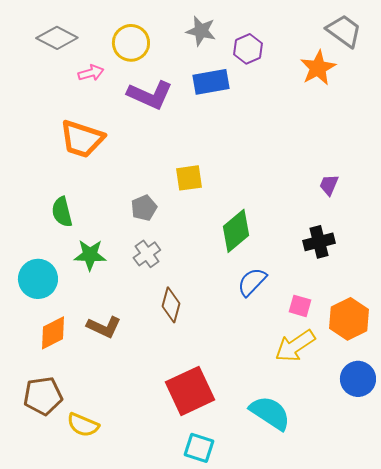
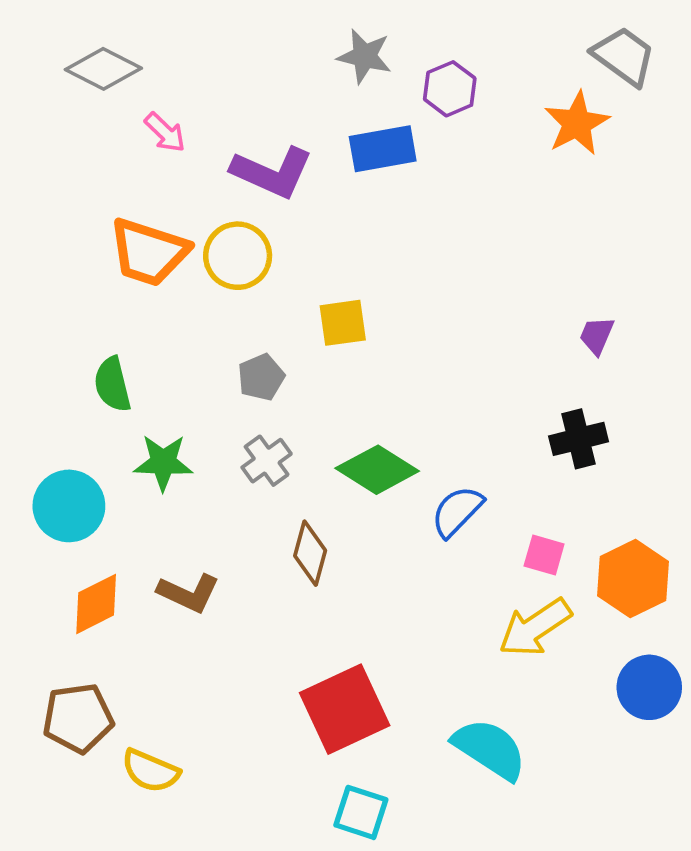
yellow circle: (131, 43) -> (238, 256), moved
pink arrow: (91, 73) -> (165, 132), turned 60
green diamond: (236, 231) -> (377, 470), moved, turned 72

